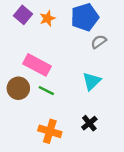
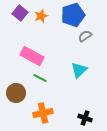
brown circle: (18, 88) -> (16, 93), moved
black cross: (89, 123) -> (85, 118), moved, turned -32
orange cross: (50, 131) -> (43, 113), turned -30

